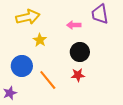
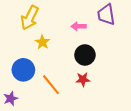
yellow arrow: (28, 17) -> (30, 18), turned 130

